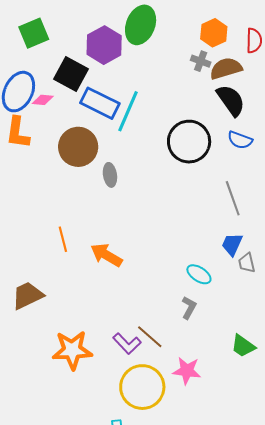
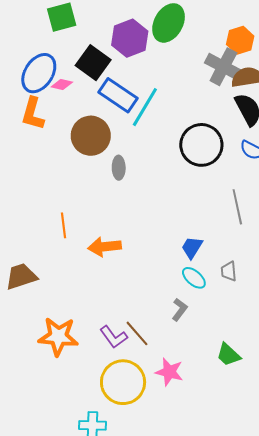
gray cross: (201, 61) -> (223, 67), size x1.8
blue trapezoid: (232, 244) -> (192, 247), moved
orange arrow: (106, 255) -> (105, 247), turned -44
gray trapezoid: (247, 263) -> (229, 271), moved

